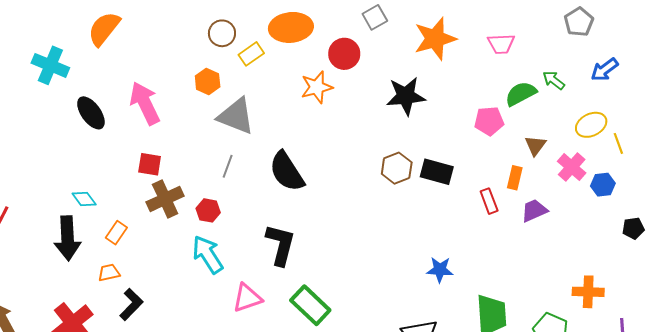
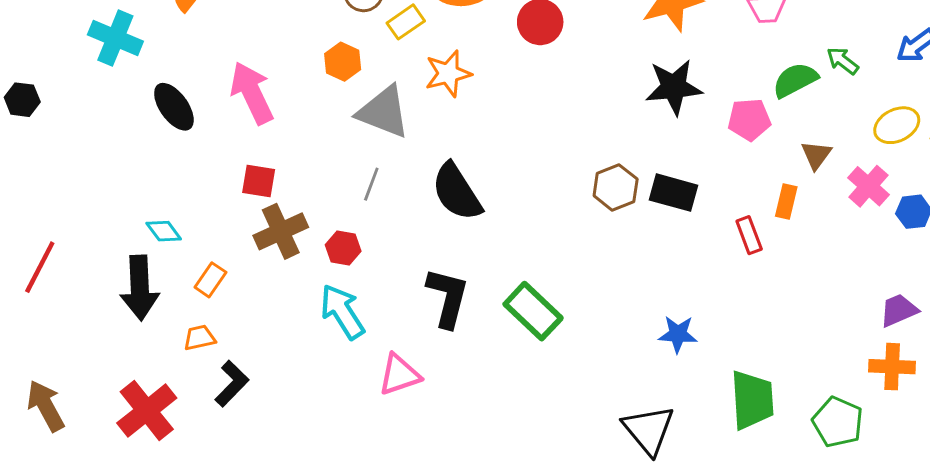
orange star: (317, 87) -> (448, 74), moved
black star: (406, 96) -> (674, 87), moved
purple trapezoid: (534, 210) -> (899, 310), moved
green rectangle: (310, 305) -> (533, 311), moved

